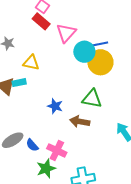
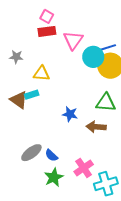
red rectangle: (41, 21) -> (47, 31), turned -42
pink cross: (57, 150) -> (84, 168), moved, turned 36
green star: (46, 169) -> (54, 177), moved

